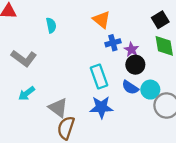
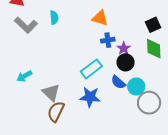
orange triangle: (101, 20) -> (100, 18), turned -30
gray L-shape: (24, 58) -> (26, 25), moved
cyan rectangle: (99, 76) -> (91, 69), turned 65

